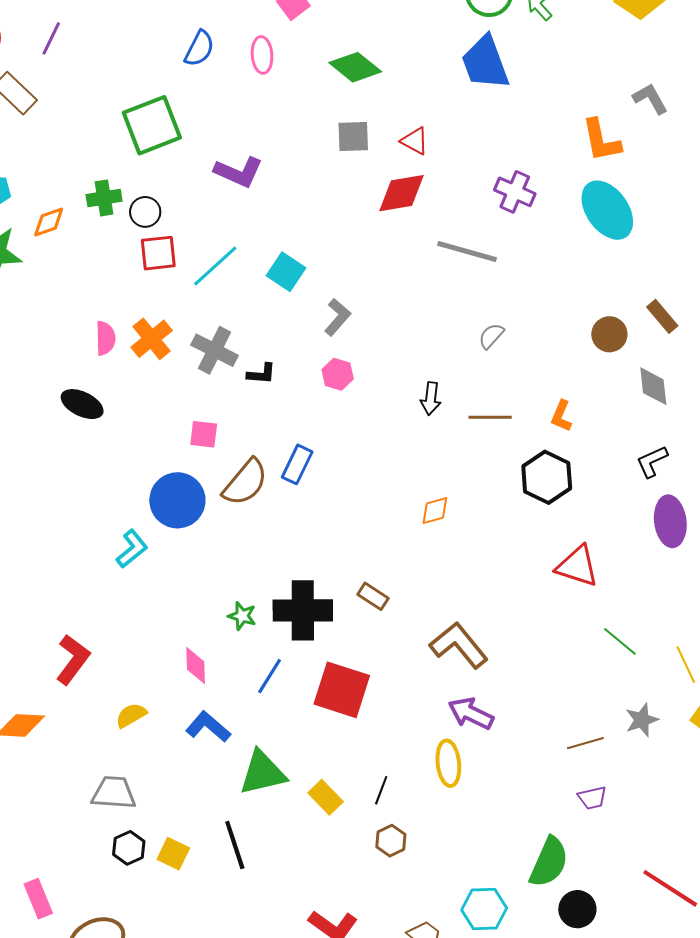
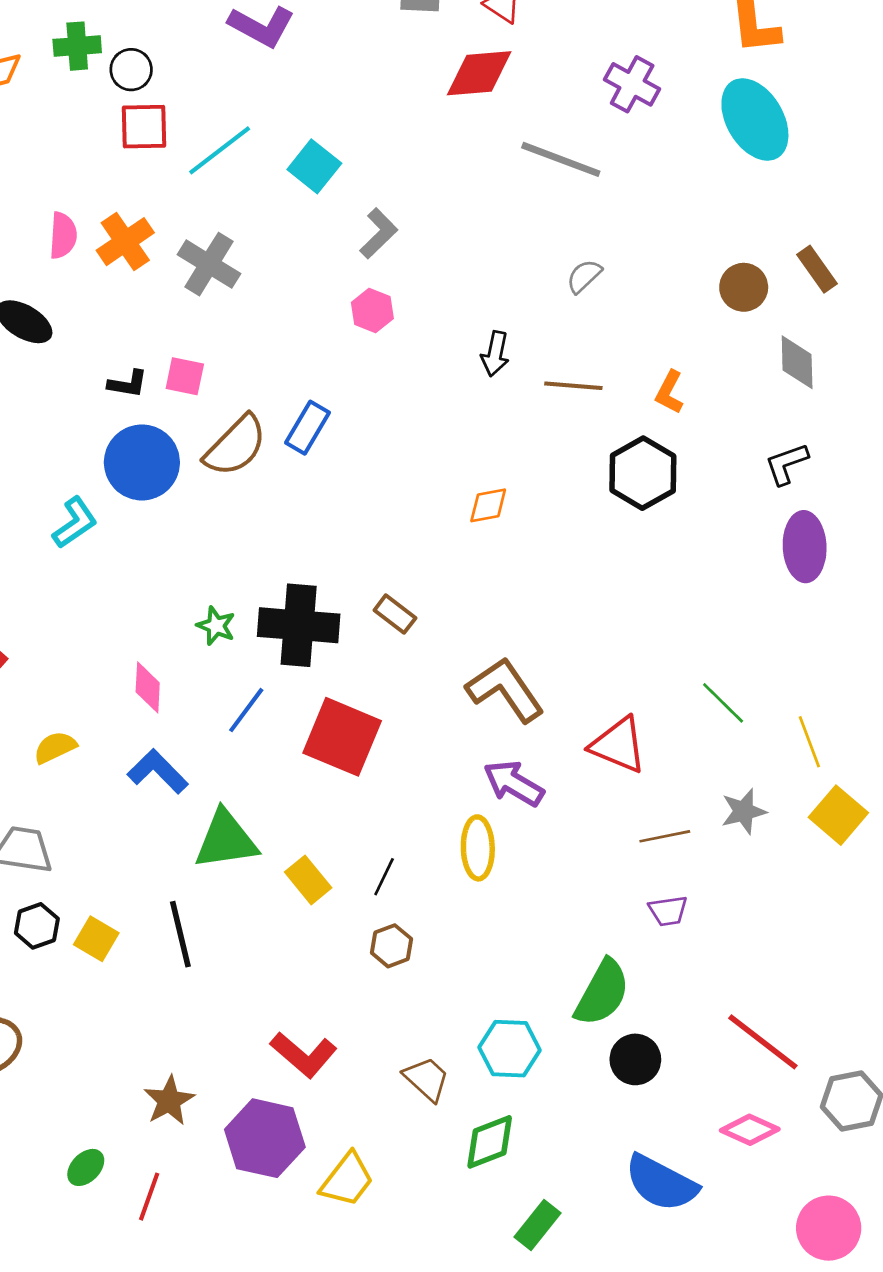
black L-shape: (261, 374) -> (128, 384), moved
red triangle: (577, 566) -> (618, 745), moved

